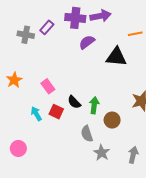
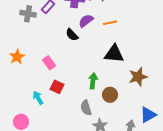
orange line: (135, 34) -> (110, 23), moved
black triangle: (116, 57) -> (114, 54), moved
black semicircle: (74, 102) -> (72, 35), moved
cyan arrow: (36, 114) -> (38, 98), moved

